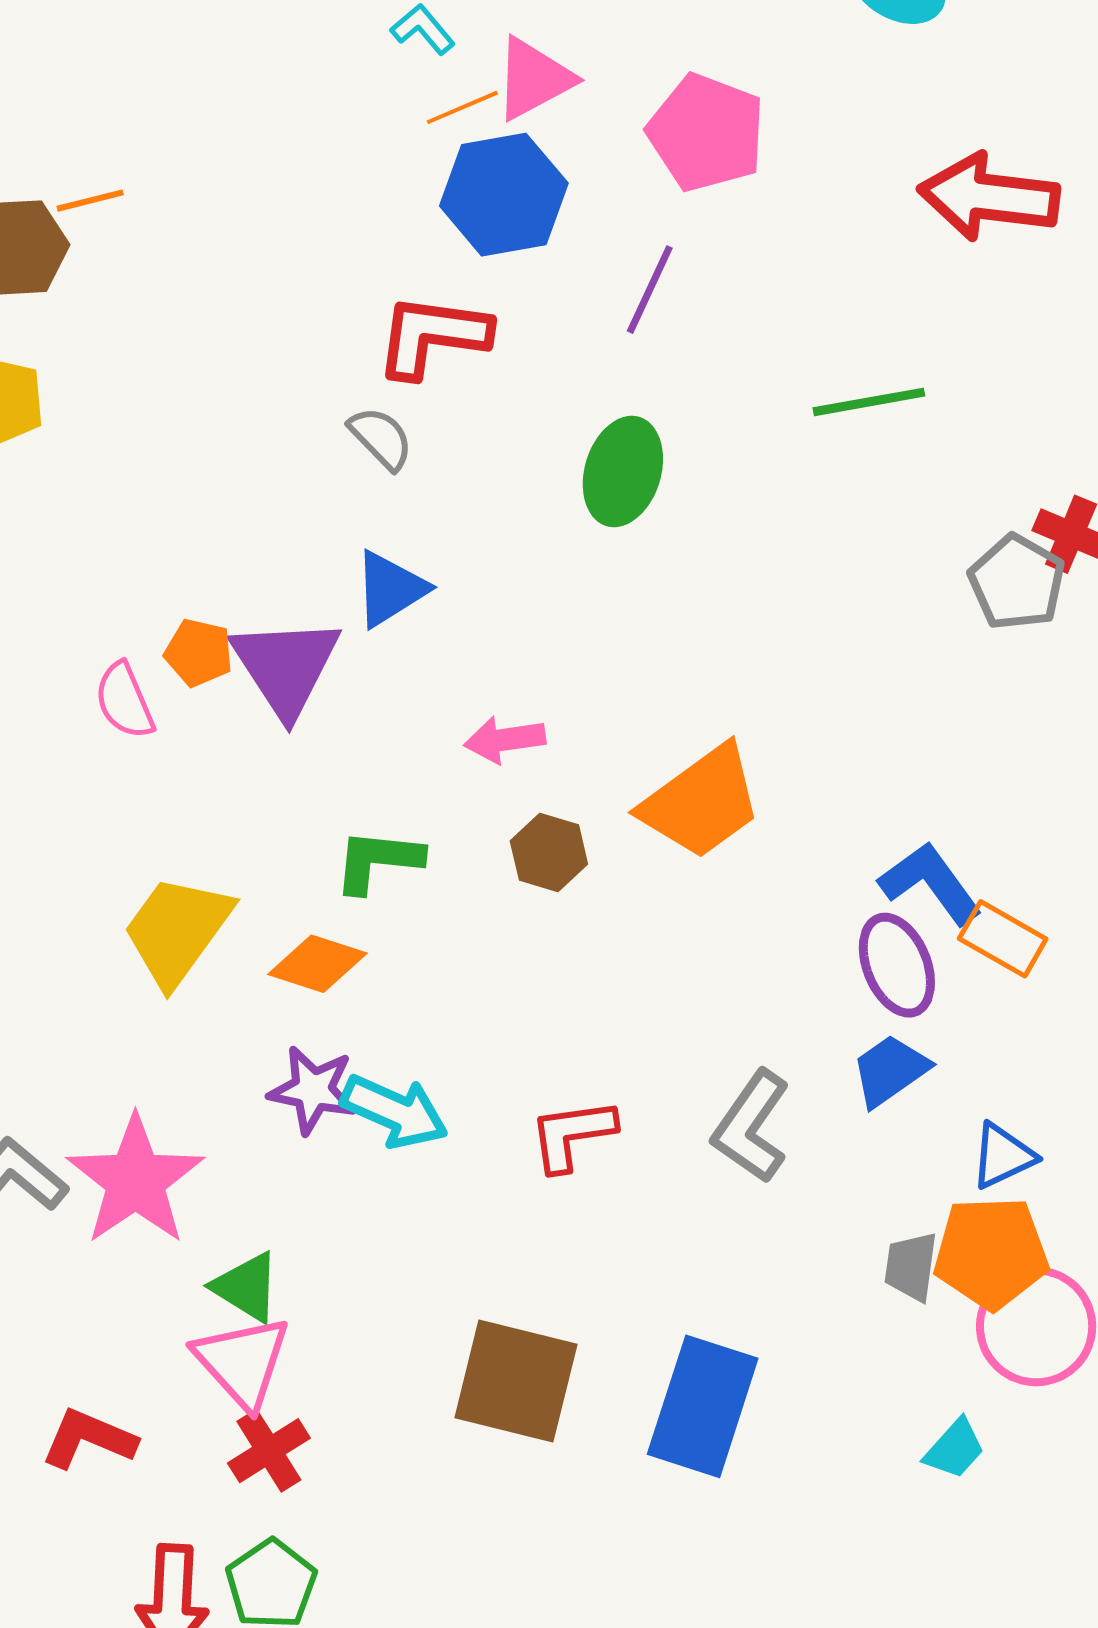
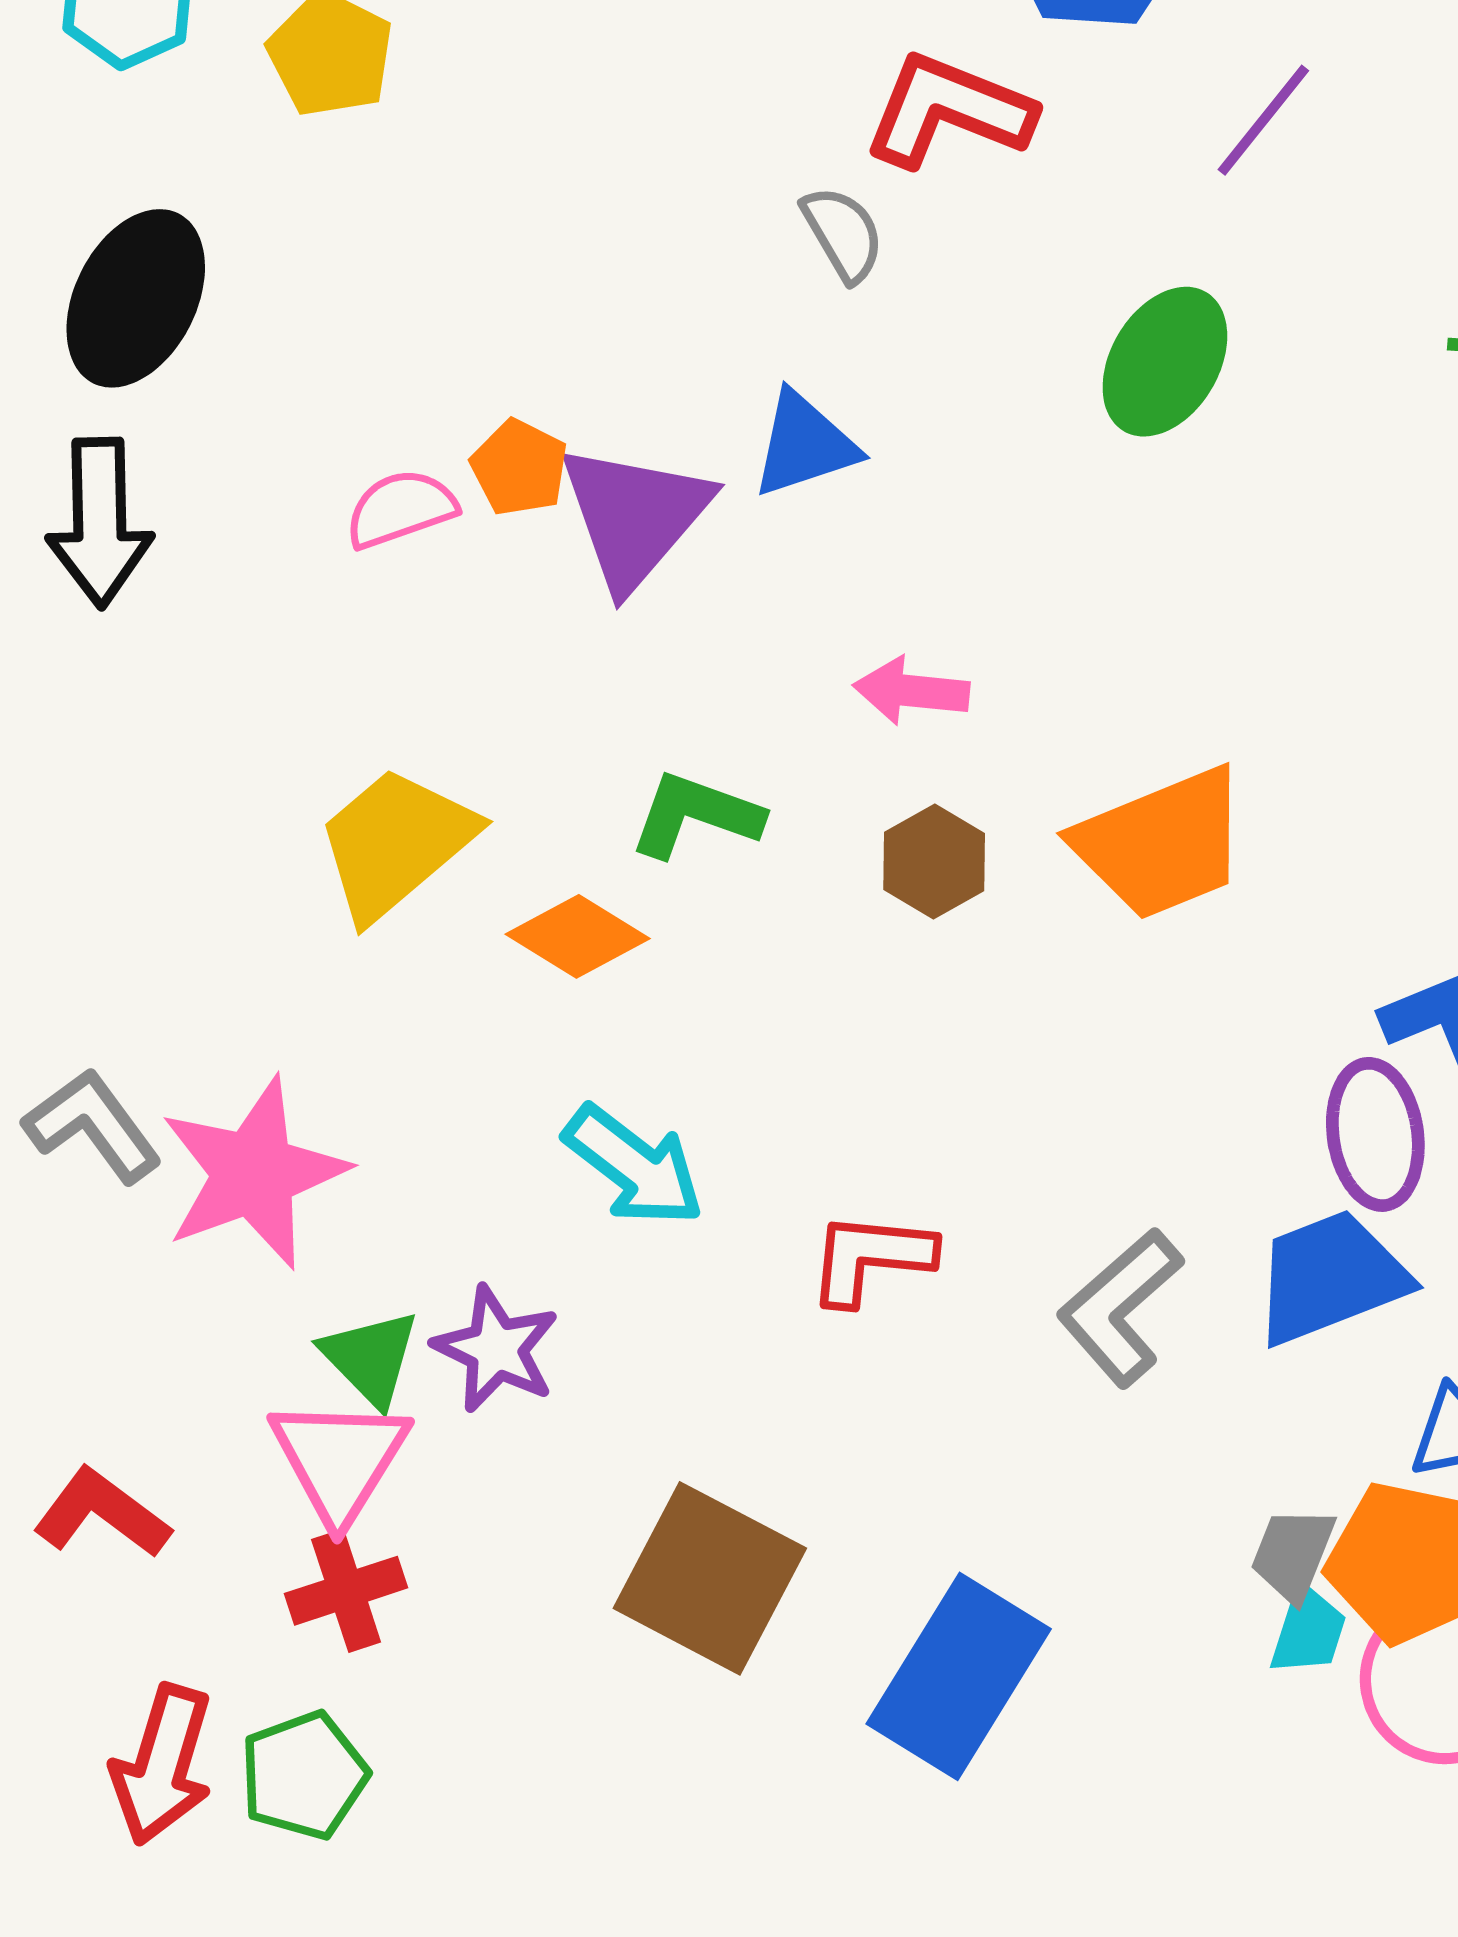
pink semicircle: (124, 701) -> (401, 509), turned 80
blue trapezoid: (890, 1070) -> (1330, 1277), size x1.4
purple star: (313, 1090) -> (496, 1349), moved
cyan trapezoid: (955, 1449) -> (1308, 1631), moved, turned -38

